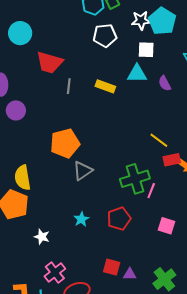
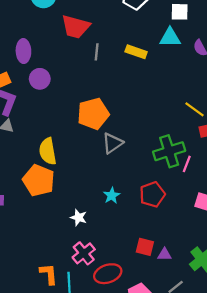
white star: (42, 237) -> (79, 218), moved

